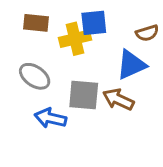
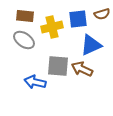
blue square: (94, 23) -> (78, 19), moved
brown semicircle: (147, 33) -> (102, 14), moved
gray ellipse: (35, 76) -> (24, 40), moved

